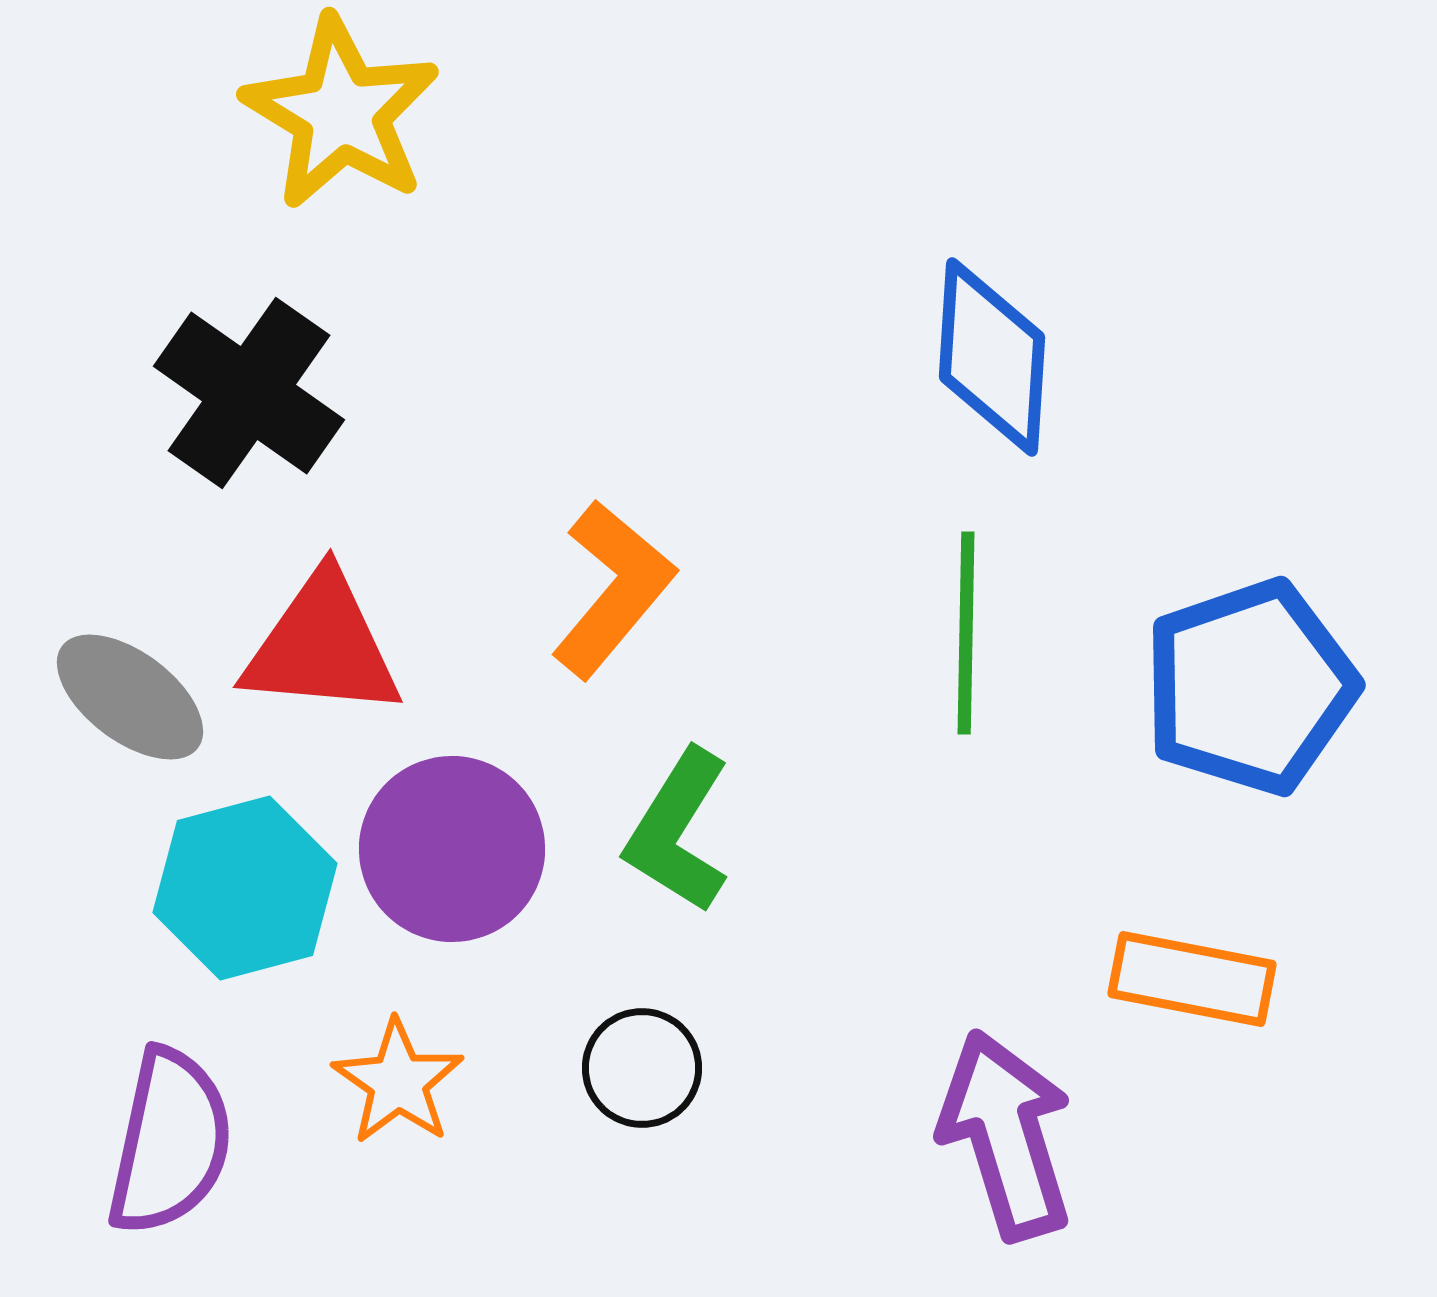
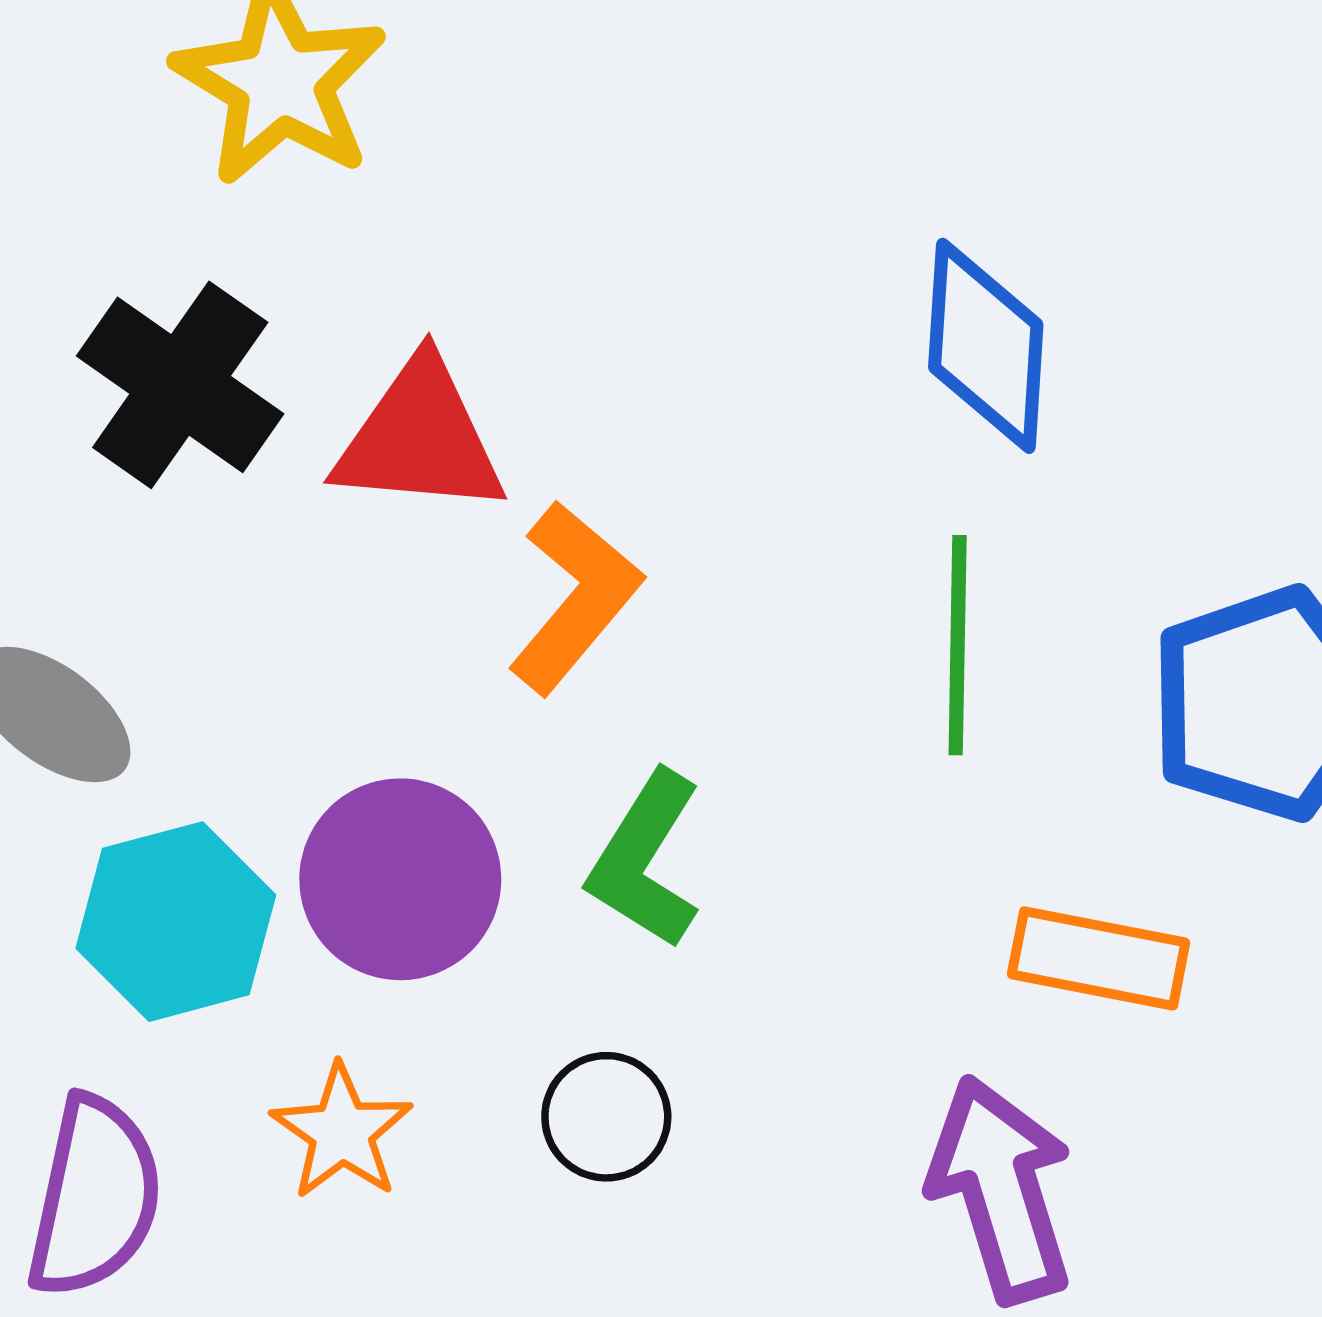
red triangle: (322, 646) -> (420, 438), moved
orange rectangle: (1192, 979) -> (1099, 958), moved

